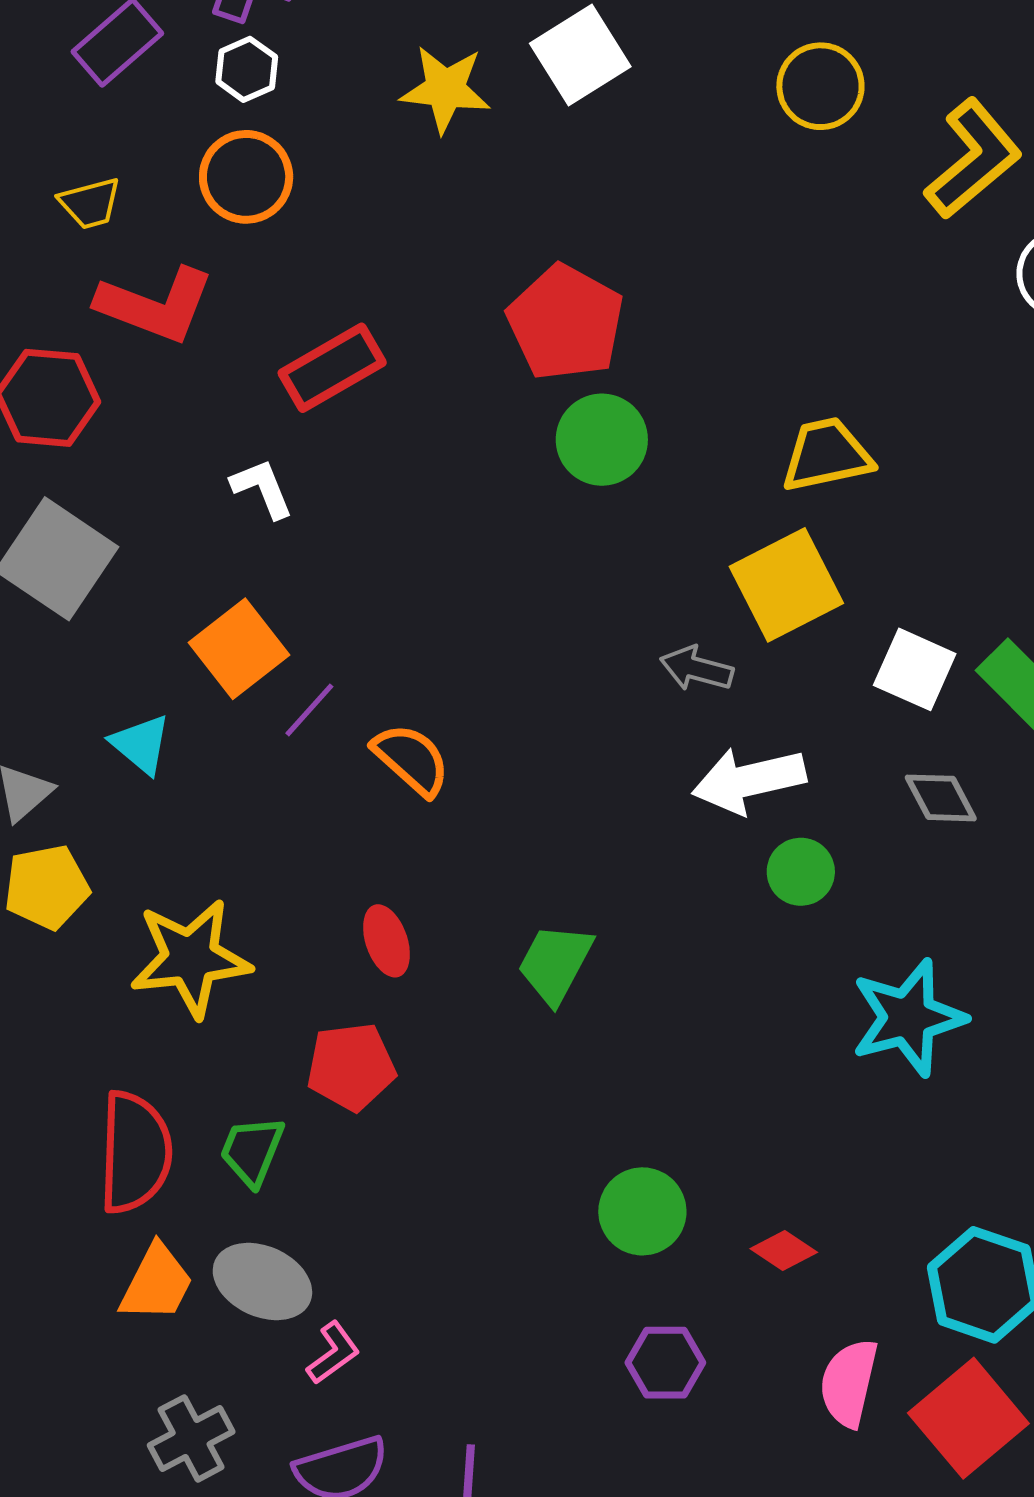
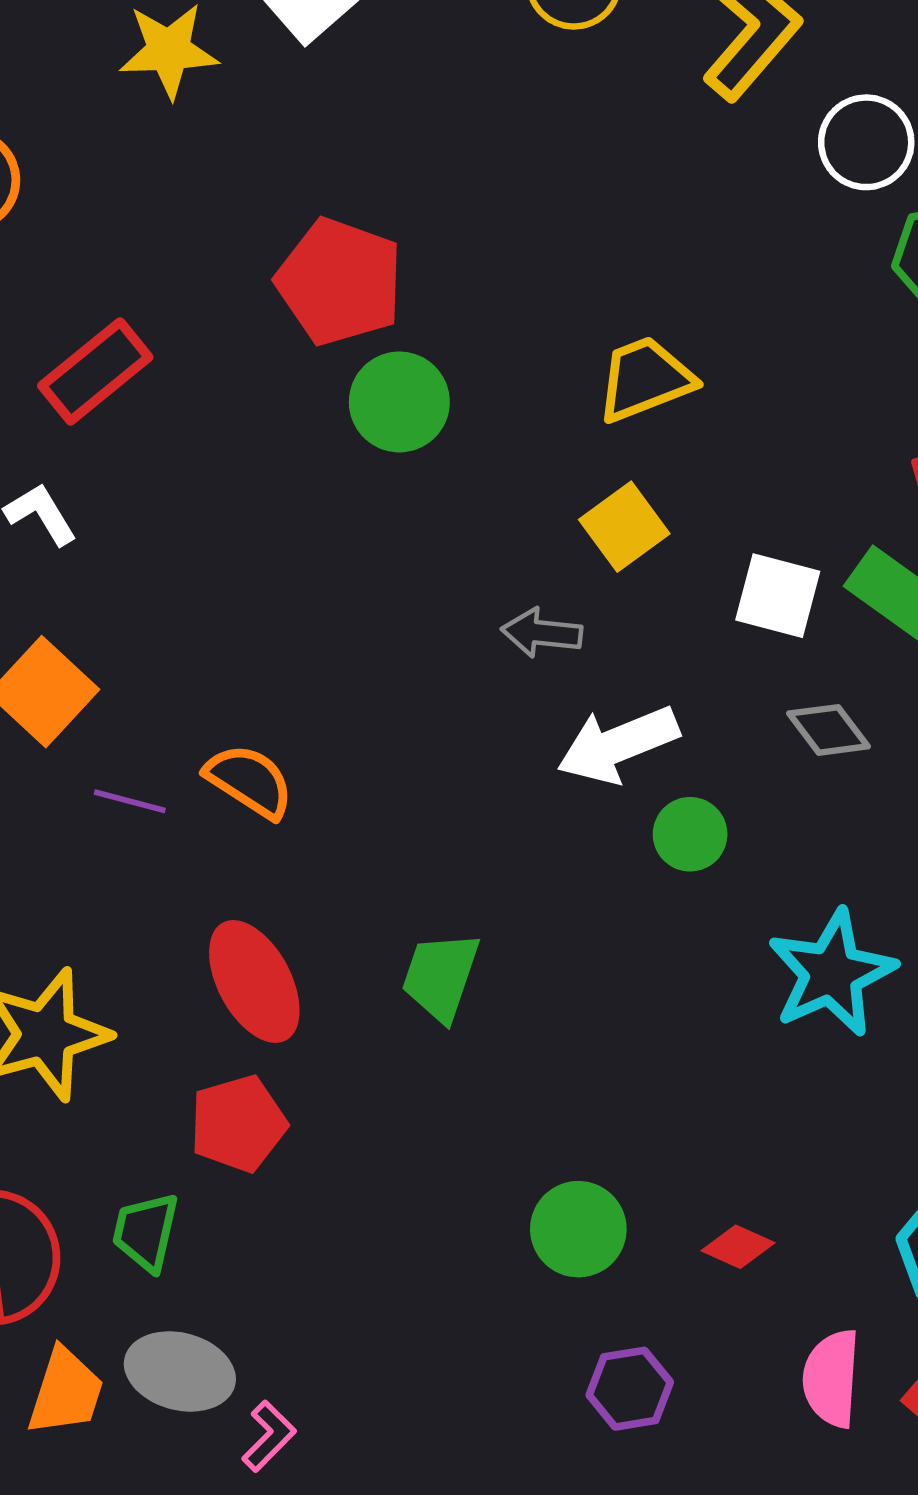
yellow square: (786, 585) -> (624, 527), size x0.7
purple line: (309, 710) -> (130, 801), moved, turned 72
red ellipse: (386, 941) -> (254, 981), size x1.6

